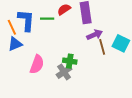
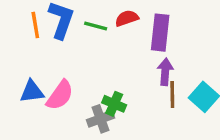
purple arrow: (95, 35) -> (165, 72), turned -77
blue triangle: (15, 44) -> (32, 92), moved

